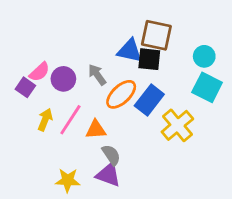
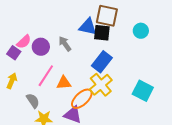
cyan square: (207, 87) -> (143, 91), moved
orange ellipse: (121, 94) -> (82, 99), moved
yellow arrow: (45, 120) -> (12, 81), moved
yellow cross: (177, 125) -> (101, 85), moved
gray semicircle: (111, 155) -> (33, 101), moved

